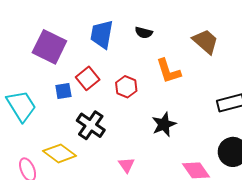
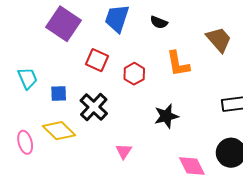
red square: (88, 78) -> (97, 60), turned -35
blue square: (63, 91) -> (59, 94), moved
cyan trapezoid: (21, 106) -> (28, 78), size x0.7

